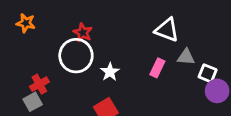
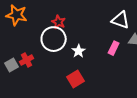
orange star: (26, 23) -> (17, 15), size x1.5
gray square: (33, 102) -> (12, 65), moved

